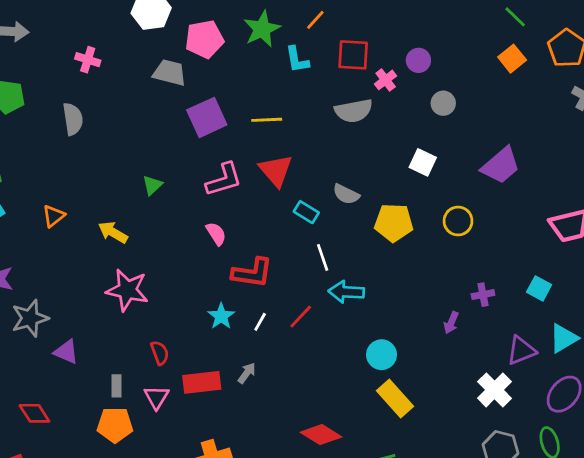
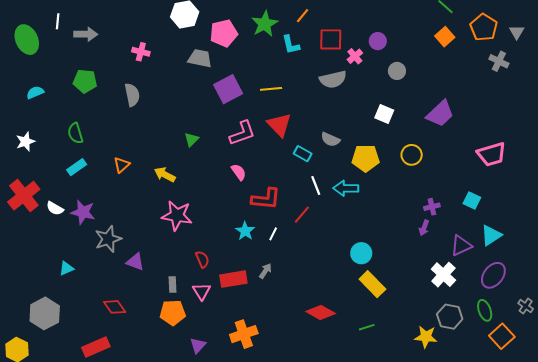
cyan arrow: (346, 292) -> (346, 188), moved
red line: (301, 317) -> (302, 215), moved
purple arrow: (451, 323) -> (424, 228), moved

